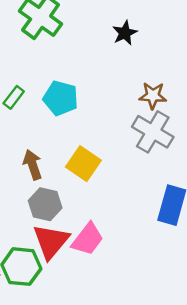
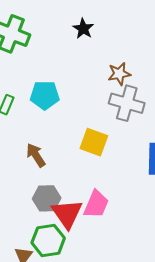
yellow square: (83, 164) -> (94, 142), moved
gray hexagon: (45, 204) -> (47, 198), moved

